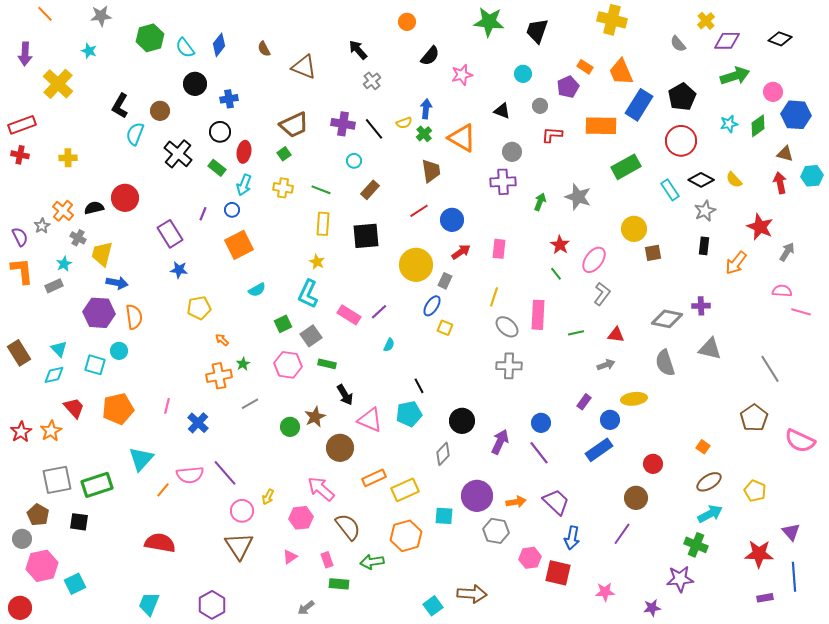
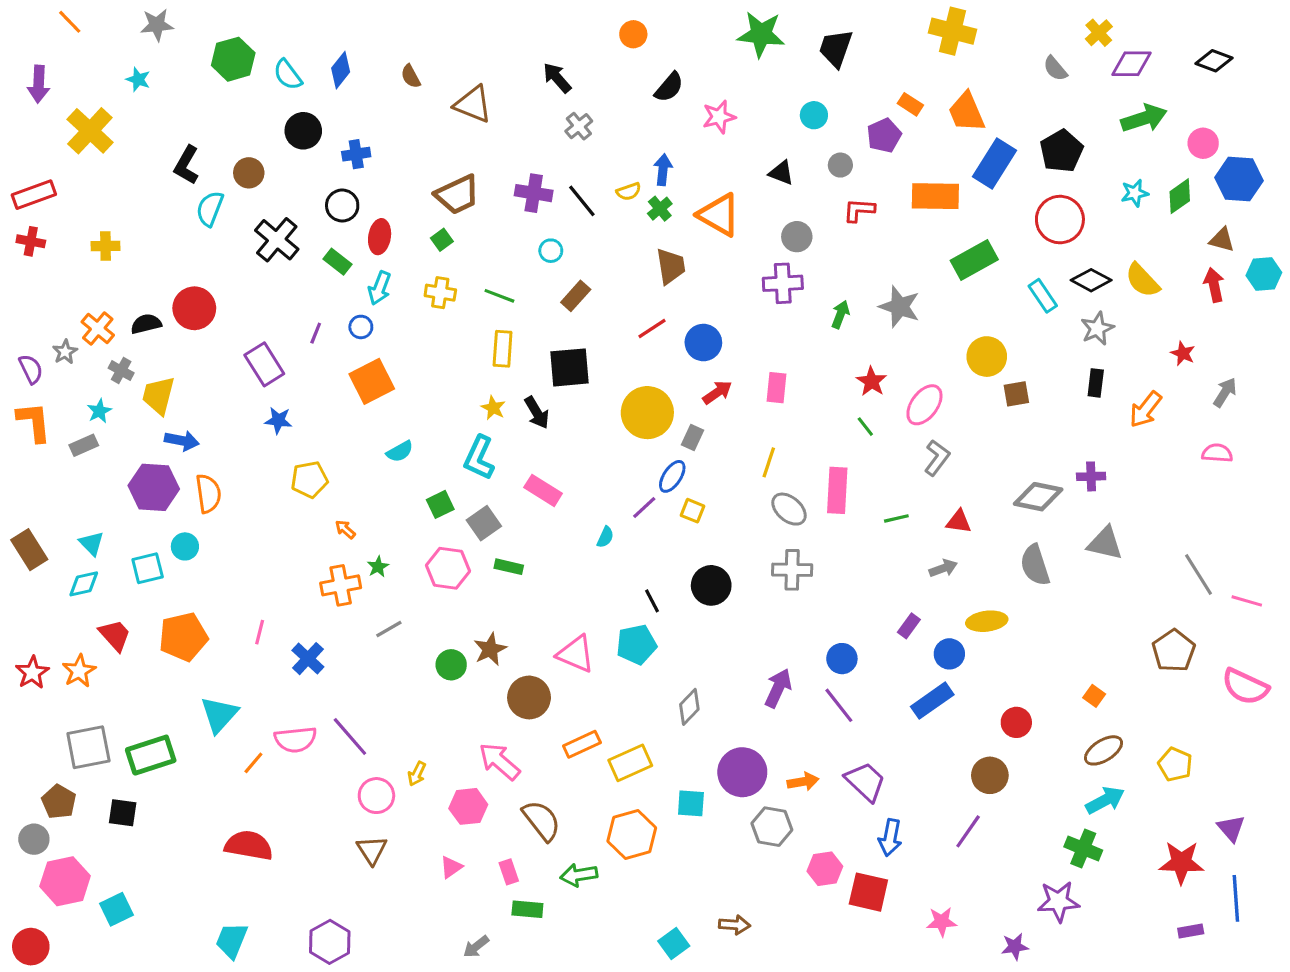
yellow semicircle: (734, 180) -> (1142, 280), size x1.4
red star: (760, 227) -> (1183, 353), size x0.6
purple line: (379, 312) -> (644, 508), moved
pink line: (801, 312) -> (1247, 601), moved
cyan square: (95, 365) -> (148, 568), turned -30
black arrow: (345, 395) -> (537, 413), moved
black circle: (462, 421) -> (711, 585), moved
brown triangle: (239, 546) -> (372, 850), size x0.7
brown arrow: (472, 594) -> (735, 925), size x0.7

